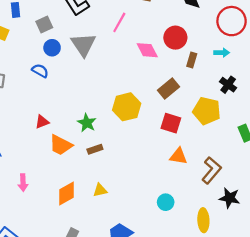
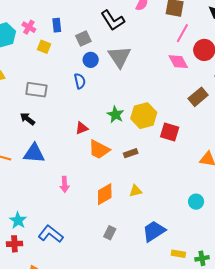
pink line: (119, 22) -> (182, 33), moved
blue semicircle: (40, 71) -> (80, 81), turned 49
yellow hexagon: (127, 107) -> (144, 116), moved
green star: (87, 123) -> (115, 115), moved
red square: (171, 123) -> (170, 132), moved

